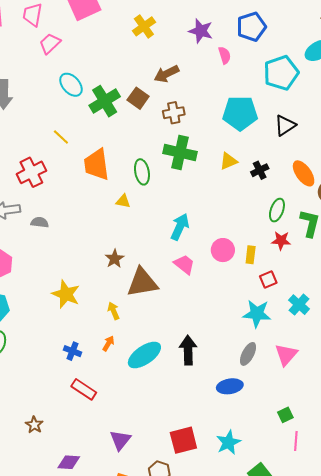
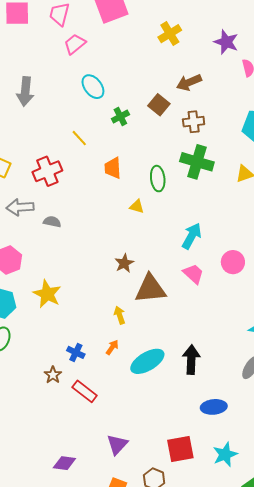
green cross: (105, 101) -> (120, 117), moved, size x0.6
orange trapezoid: (96, 165) -> (113, 168), size x0.7
yellow star: (66, 294) -> (47, 294), moved
blue ellipse: (230, 386) -> (214, 407), moved
brown star: (34, 425) -> (53, 375), moved

